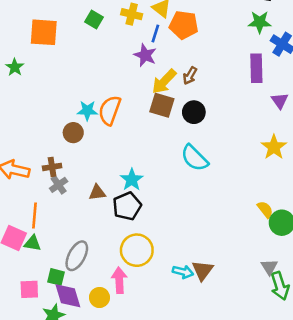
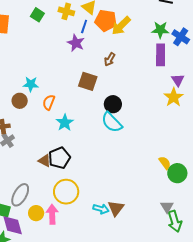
green star: (260, 22) -> (160, 30), moved
yellow arrow: (164, 81) -> (121, 26), moved
orange semicircle: (110, 110) -> (49, 102), moved, size x0.7
black circle: (194, 112) -> (113, 104), moved
yellow star: (274, 147) -> (174, 97), moved
cyan star: (132, 180) -> (65, 123), moved
brown triangle: (97, 193) -> (45, 161), moved, turned 32
yellow circle: (99, 297) -> (36, 213), moved

